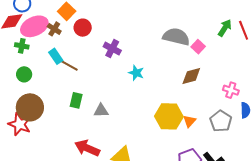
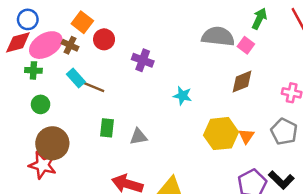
green arrow: (225, 28) -> (259, 19), moved
cyan star: (136, 73) -> (182, 96), moved

